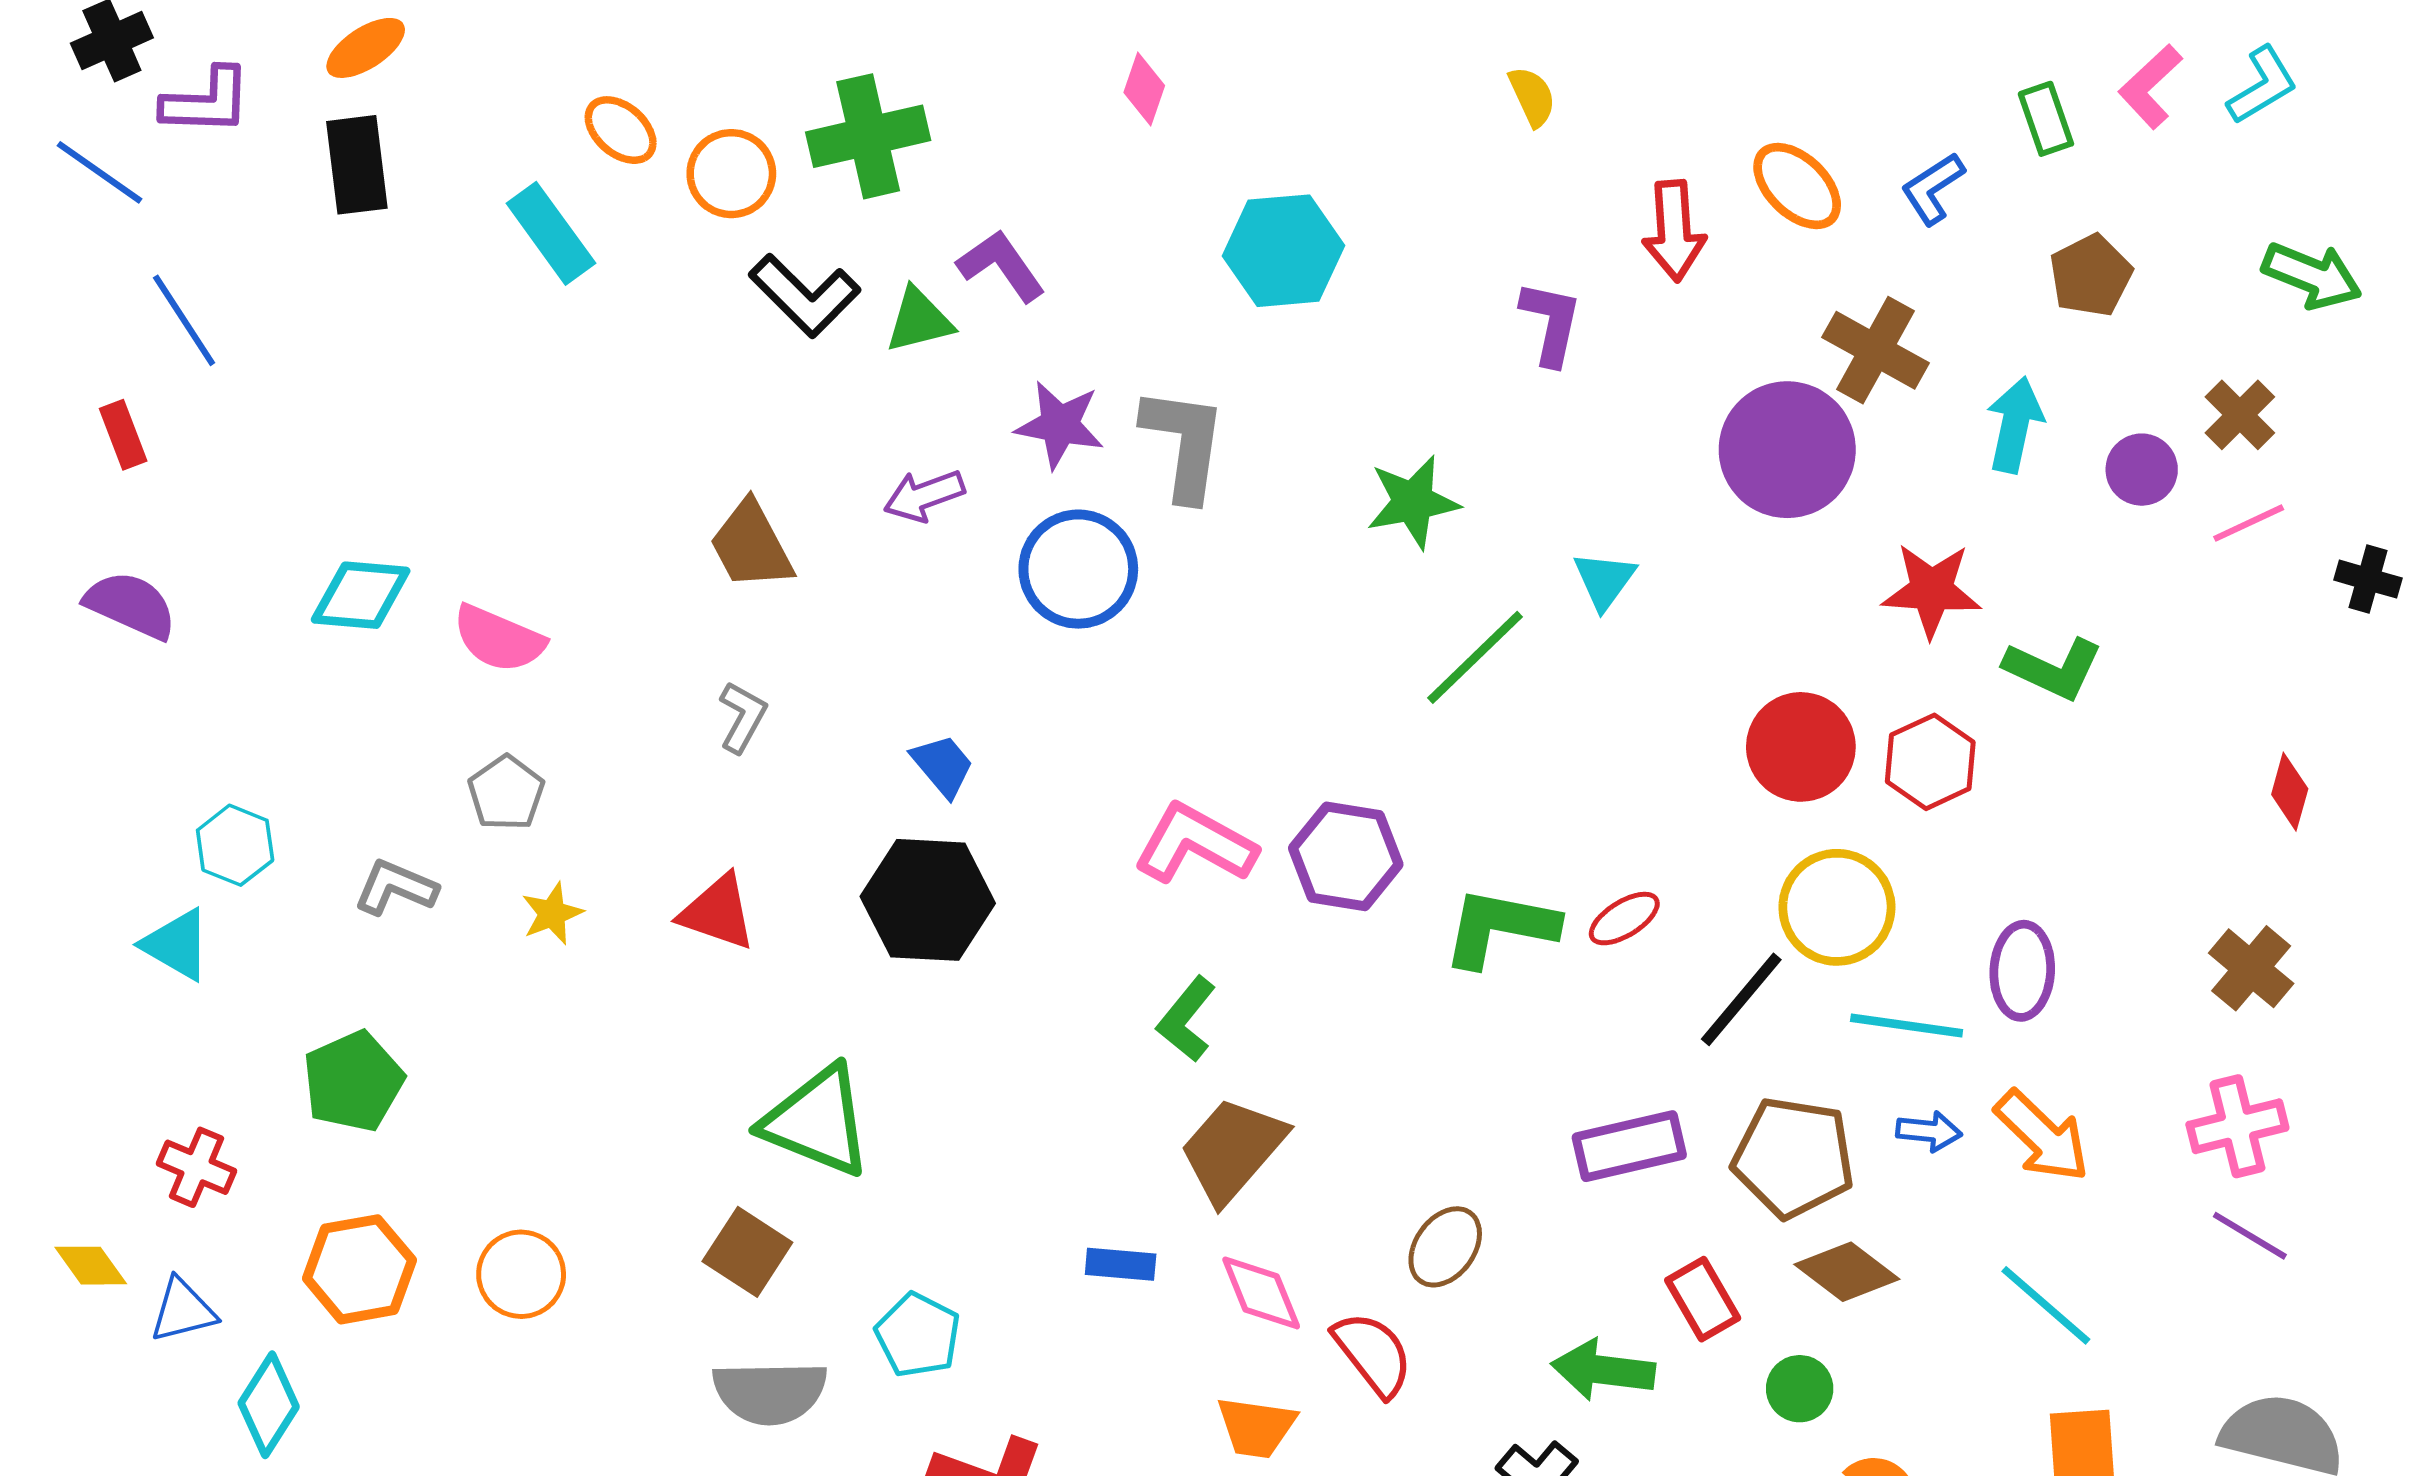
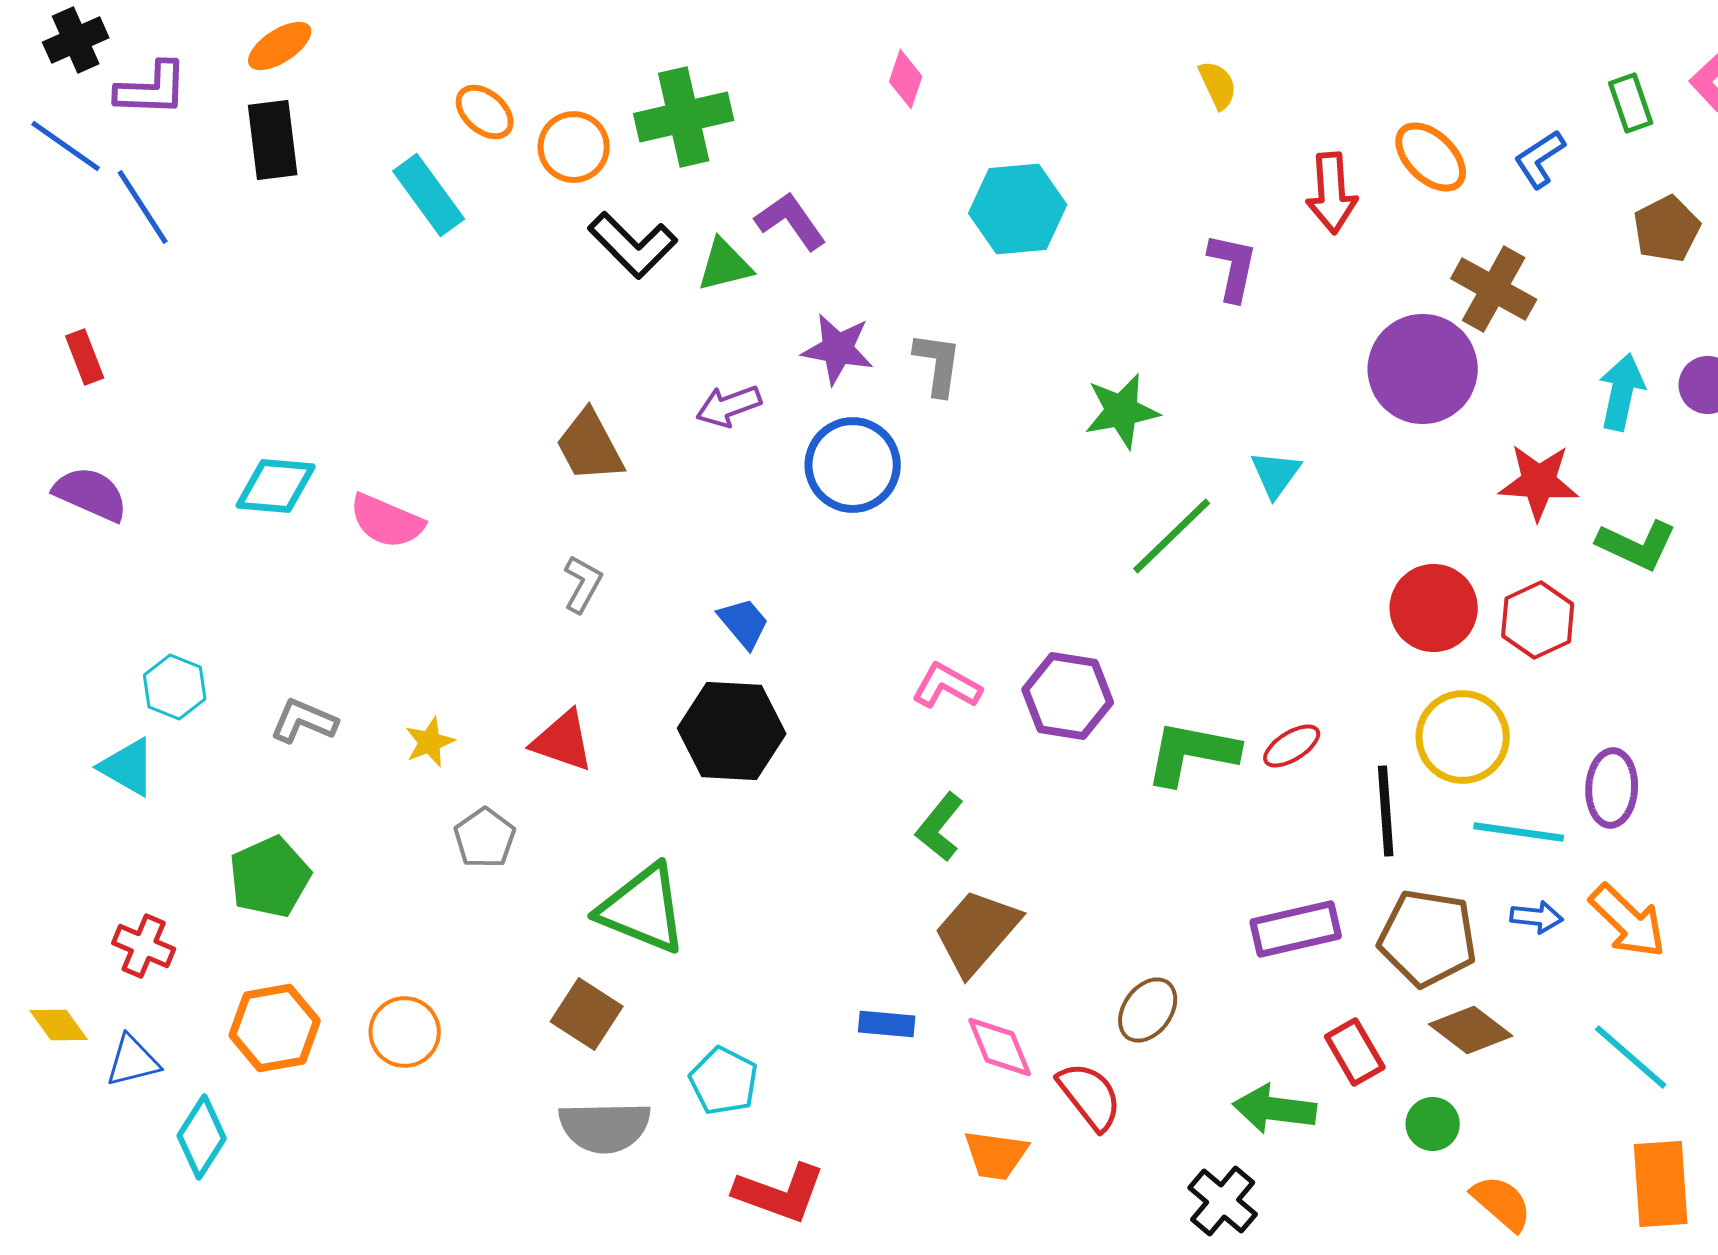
blue line: (184, 320) -> (143, 207), moved
cyan arrow: (2015, 425) -> (1622, 392), moved
gray L-shape: (1184, 443) -> (938, 364), size x0.7
gray pentagon: (506, 793) -> (485, 838), moved
pink L-shape: (1195, 844) -> (947, 686), size x0.7
black line: (1741, 999) -> (1386, 811), turned -44

